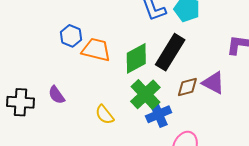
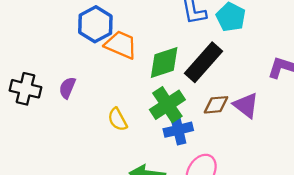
blue hexagon: (71, 36) -> (95, 24), size x1.4
purple semicircle: (56, 95) -> (67, 88), turned 48

